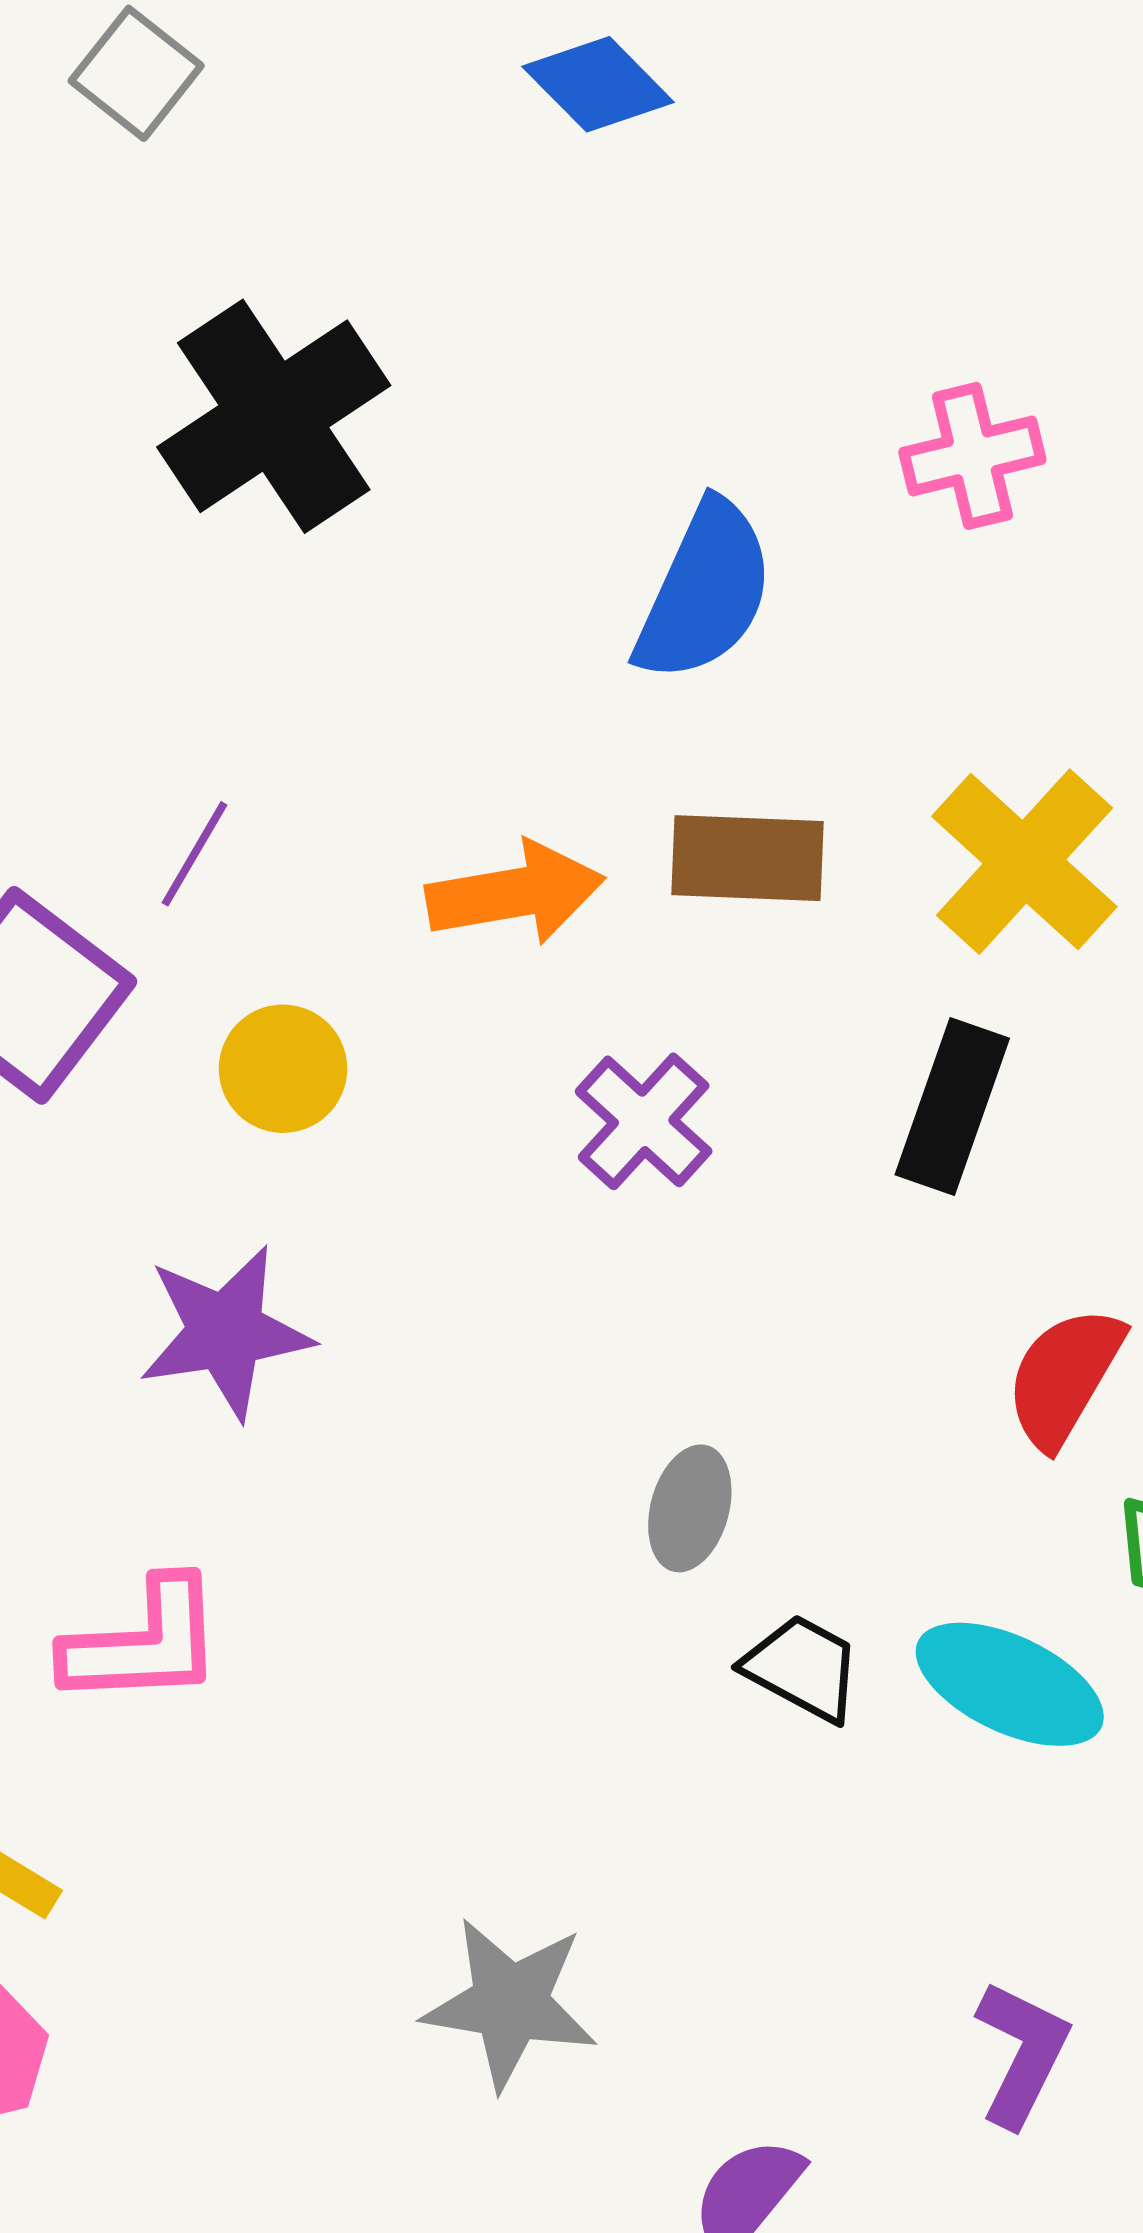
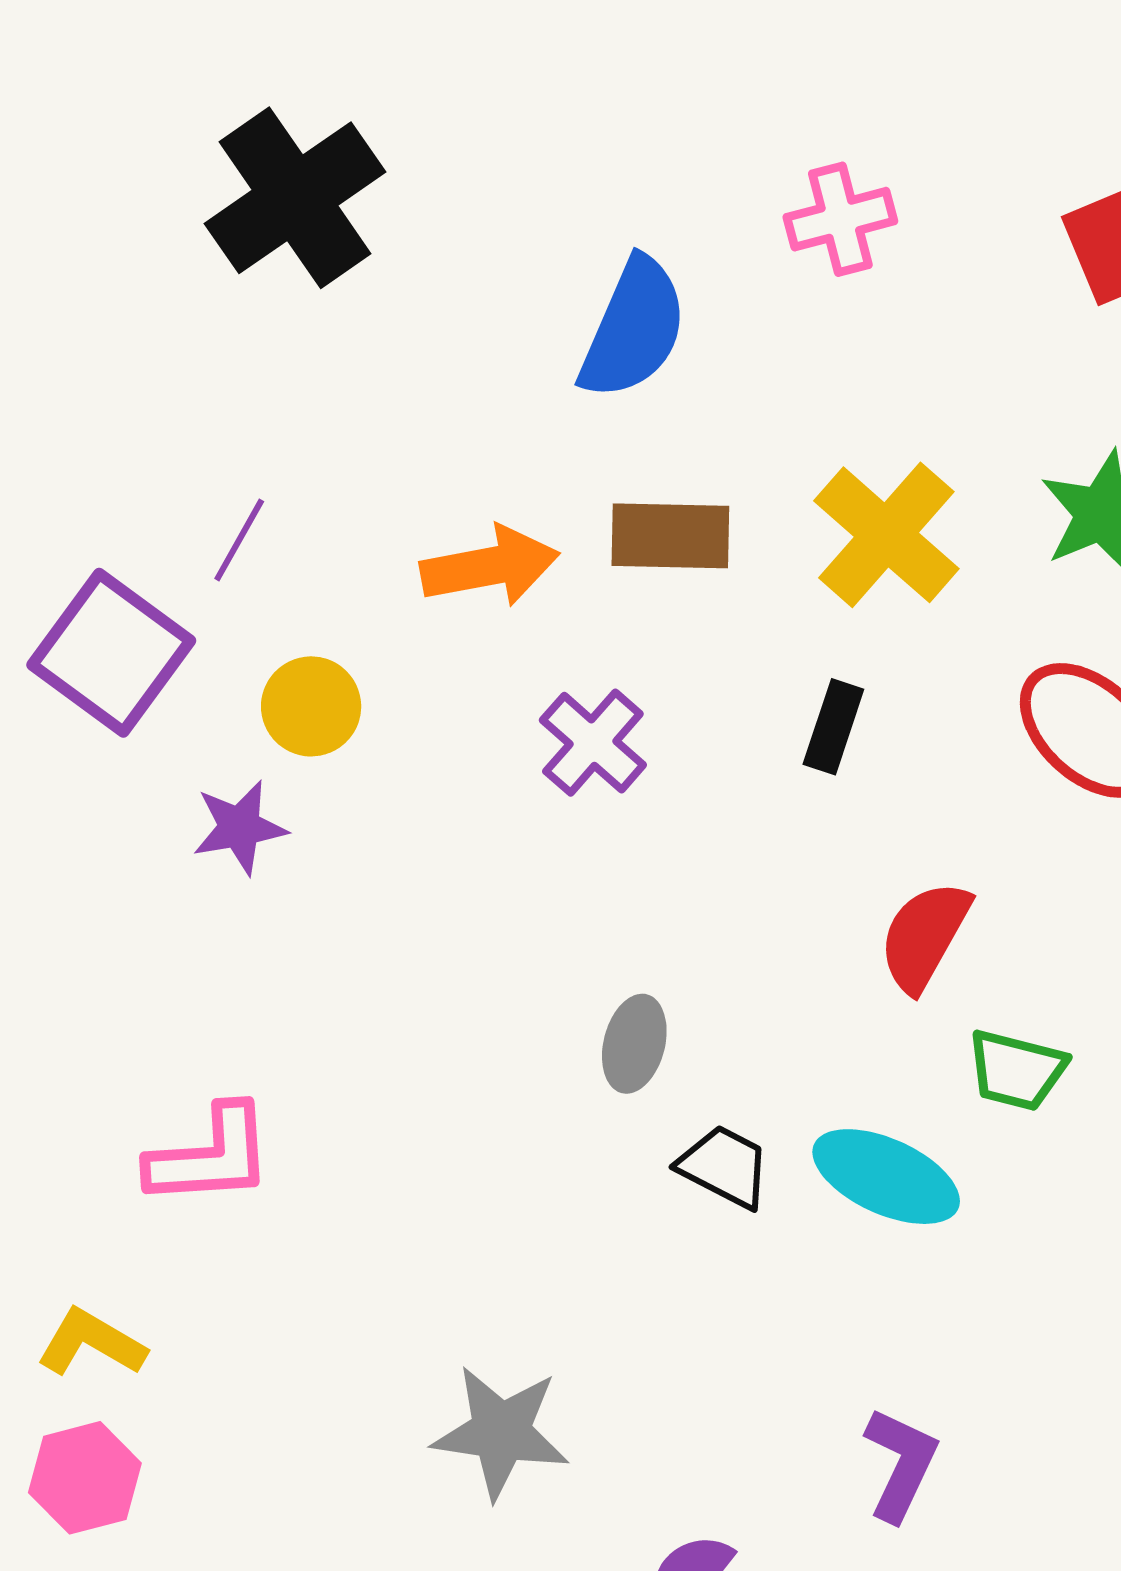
black rectangle: (952, 1106) -> (833, 727), size x0.7
purple star: (226, 1332) -> (240, 827), moved, size x0.7

